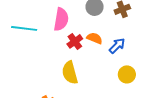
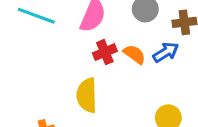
blue arrow: (117, 46) -> (166, 52), moved

